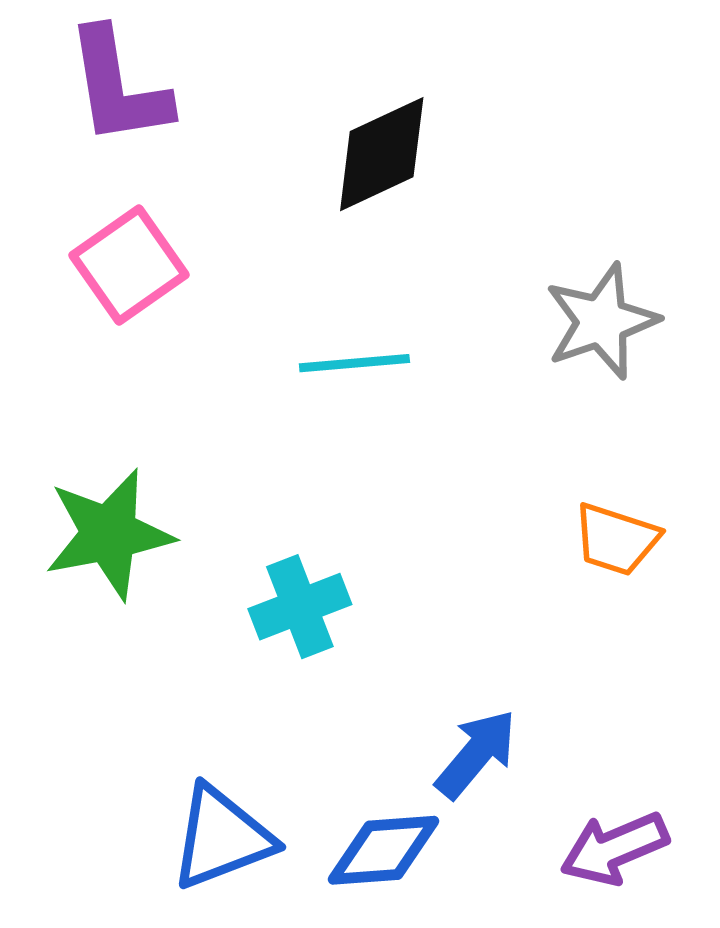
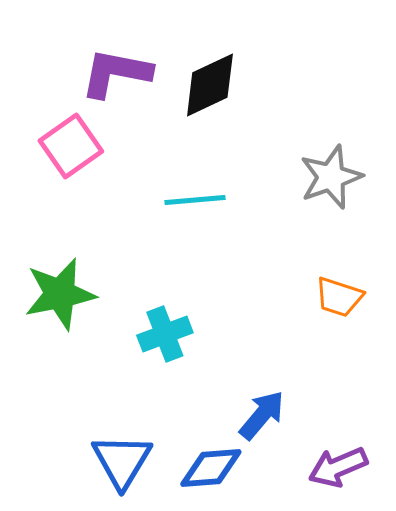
purple L-shape: (118, 87) -> (116, 73), moved, turned 110
blue triangle: (222, 837) -> (122, 461), turned -38

